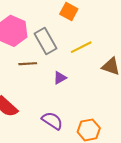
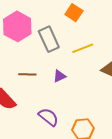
brown line: (28, 64) -> (27, 74), moved

